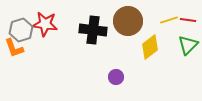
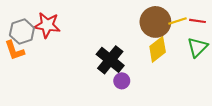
brown circle: (128, 21) -> (155, 22), moved
black cross: (93, 30) -> (110, 60), moved, turned 32

